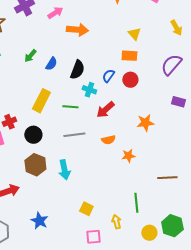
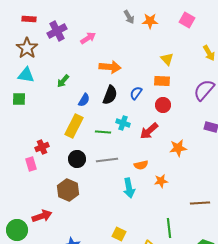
orange arrow: (77, 30) -> (110, 67), moved
blue semicircle: (51, 64) -> (84, 100), moved
blue semicircle: (108, 76) -> (136, 93), moved
cyan cross: (89, 90) -> (123, 123), moved
red arrow: (105, 110) -> (149, 131), moved
black circle: (33, 135) -> (77, 159), moved
cyan arrow: (64, 170) -> (129, 188), moved

